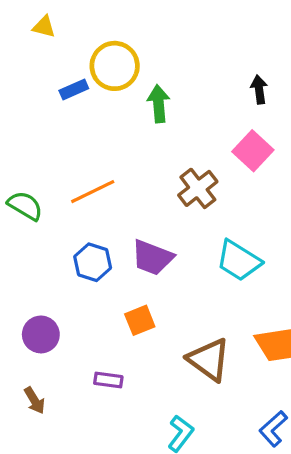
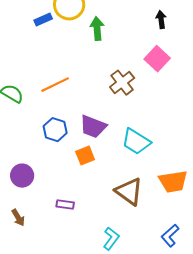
cyan trapezoid: (239, 261) -> (136, 142), moved
orange square: (140, 320) -> (85, 156), moved

